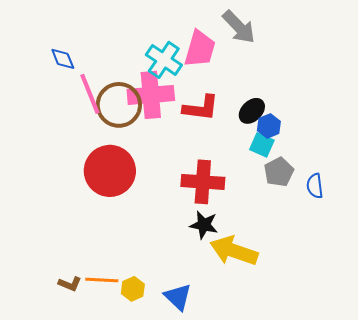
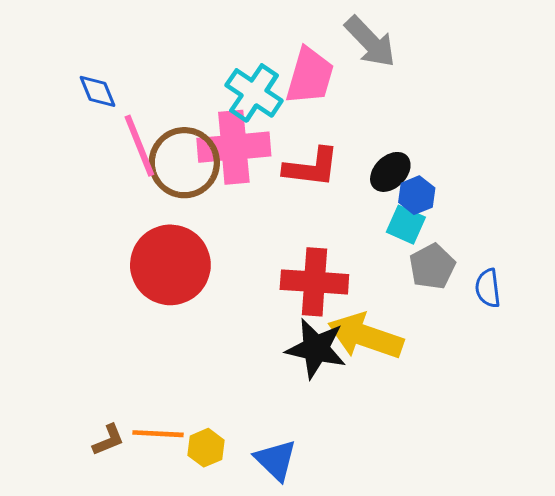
black star: (204, 225) -> (316, 349), size x1.4
yellow arrow: (234, 251) -> (366, 336), moved
brown L-shape: (70, 284) -> (108, 440), turned -45

